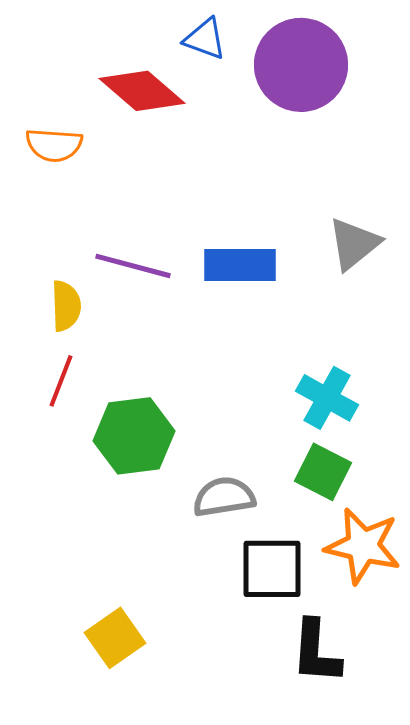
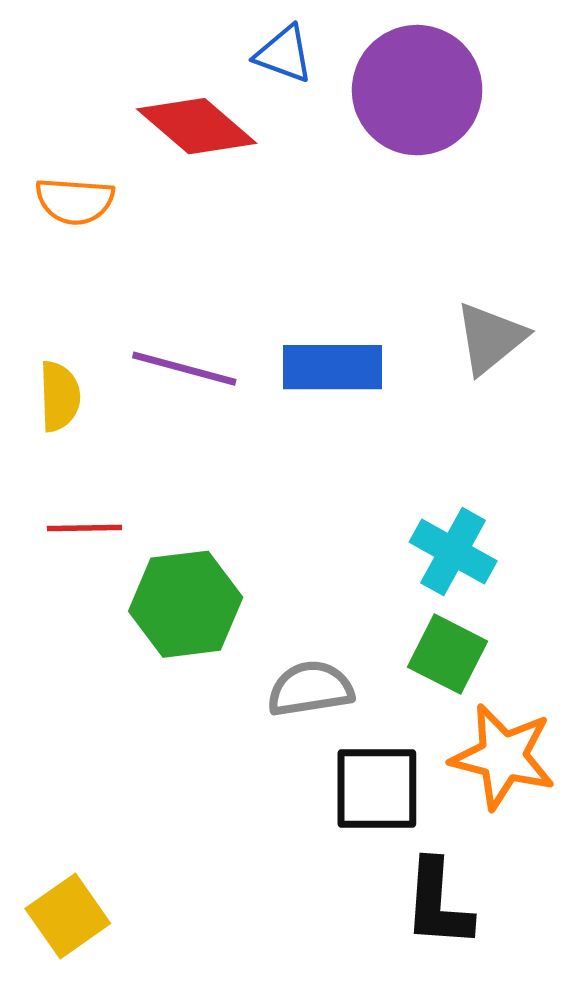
yellow semicircle: (66, 306) -> (60, 396), moved
red line: (61, 381) -> (84, 528), turned 68
yellow square: (115, 638) -> (68, 916), moved

